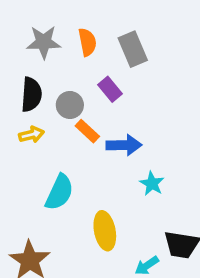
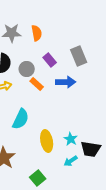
gray rectangle: (133, 49) -> (79, 56), moved
blue arrow: (124, 145) -> (66, 82), moved
cyan star: (152, 184) -> (71, 139), moved

